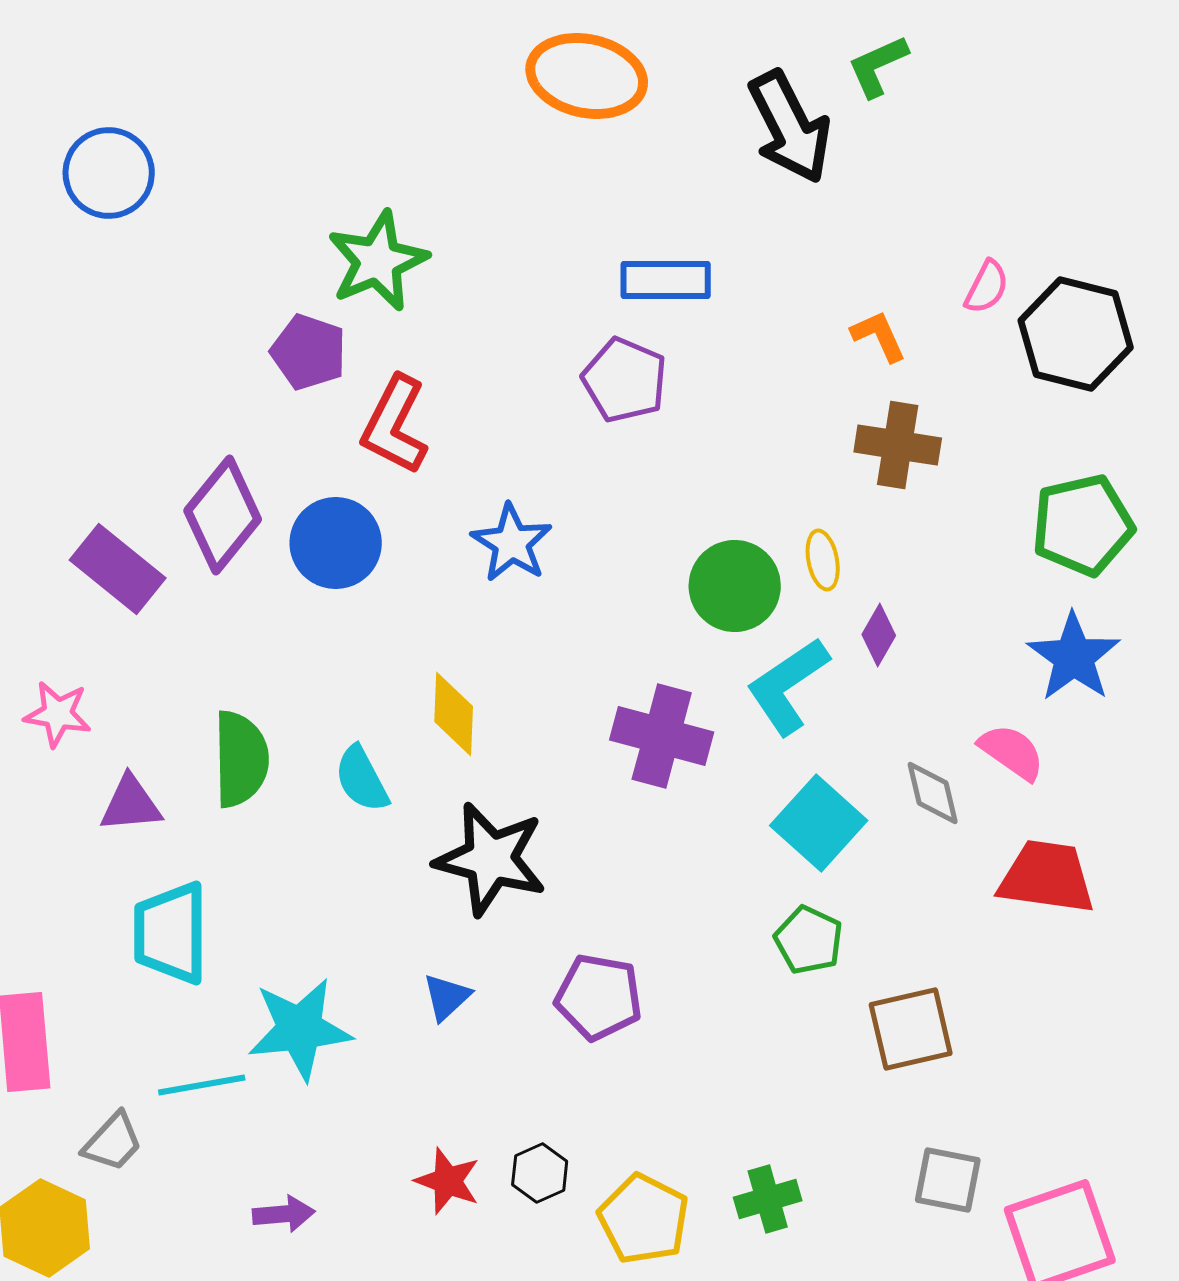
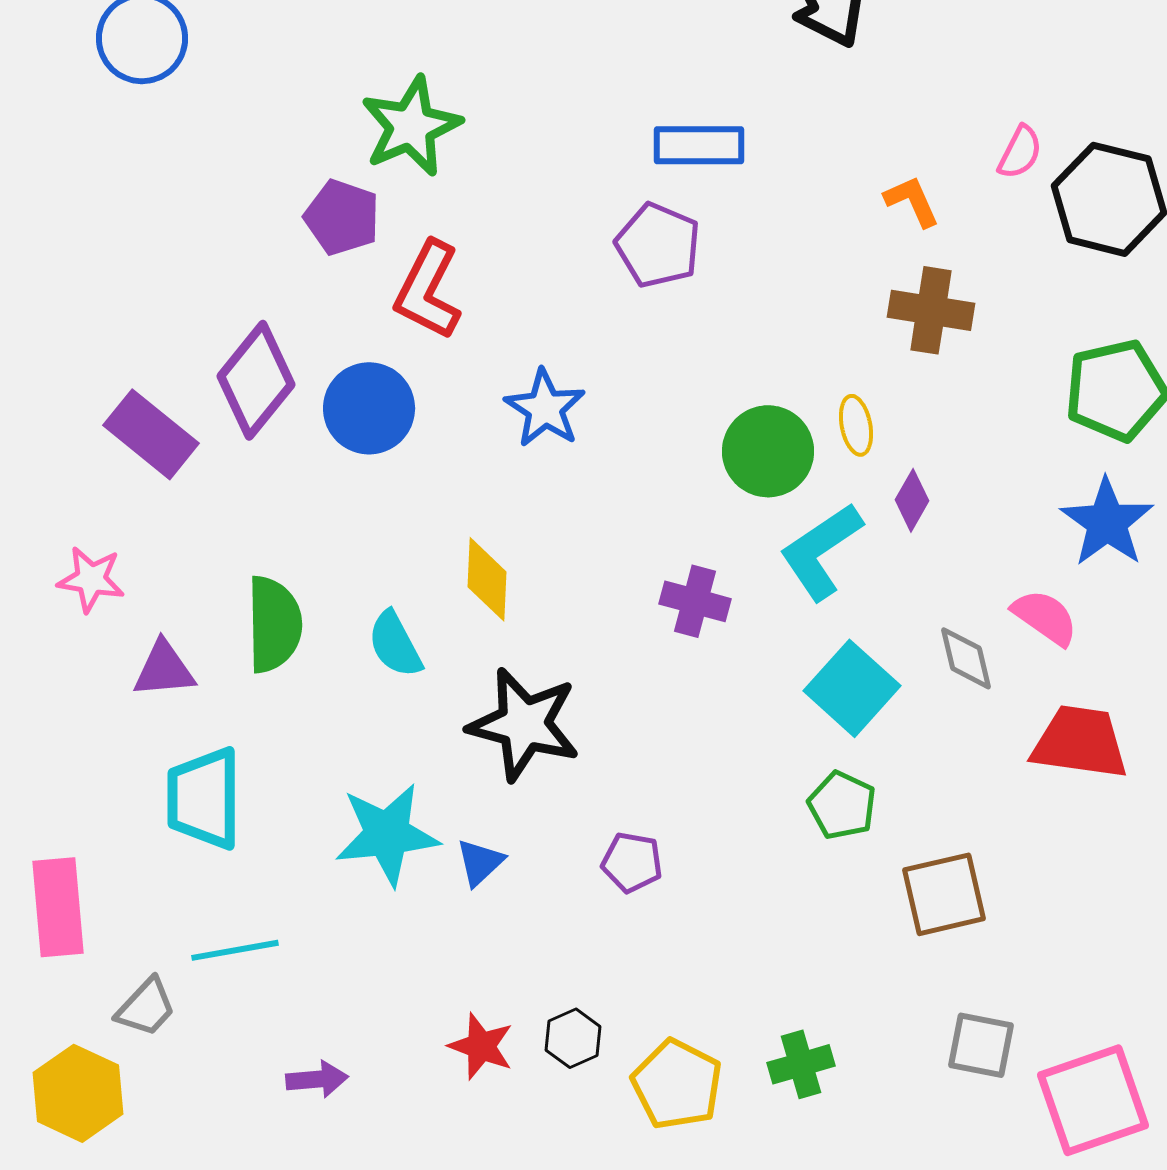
purple cross: (662, 736) -> (695, 601), size x0.7
purple pentagon: (599, 997) -> (632, 862), size x0.7
cyan star: (300, 1029) -> (387, 834), moved

